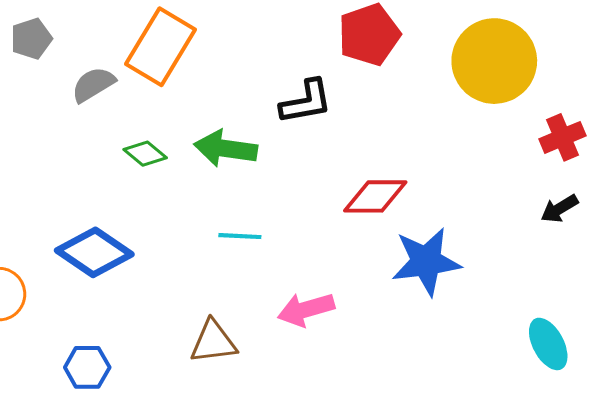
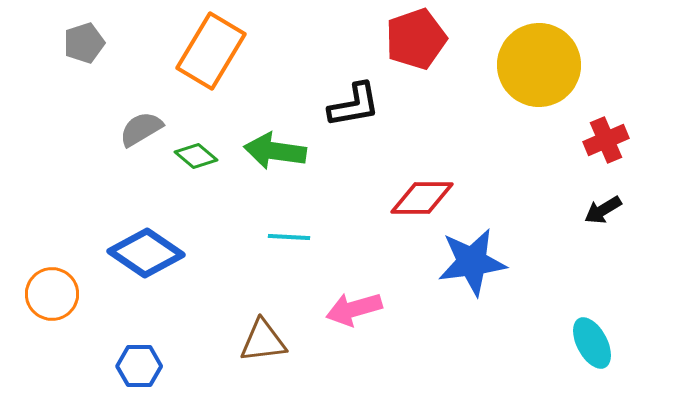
gray semicircle: (93, 84) -> (141, 129), moved

